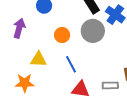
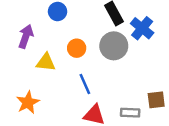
yellow triangle: (38, 59) -> (46, 62), moved
orange star: (25, 83) -> (28, 102), turned -30

